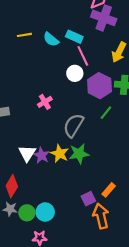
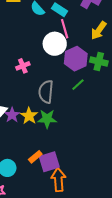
white circle: (75, 73) -> (55, 44), size x1.5
gray semicircle: (73, 125) -> (46, 92), turned -35
orange rectangle: (109, 190) -> (35, 157), moved
purple square: (88, 199) -> (49, 162), size x1.5

